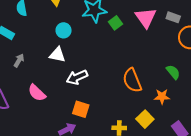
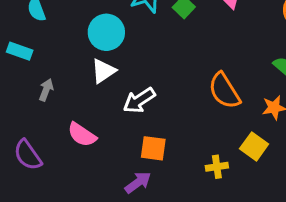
cyan circle: (64, 30) -> (106, 32), size x1.5
white triangle: (57, 55) -> (103, 71), turned -36

